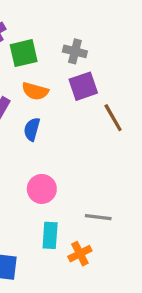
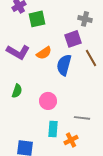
gray cross: (75, 51) -> (85, 19), moved
orange semicircle: (35, 91) -> (44, 53), moved, turned -49
blue semicircle: (32, 129) -> (64, 65), moved, size x1.5

